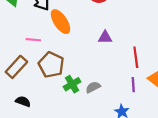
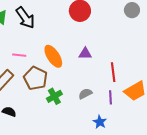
orange ellipse: (60, 22) -> (53, 56), moved
gray semicircle: (93, 87) -> (85, 94), moved

